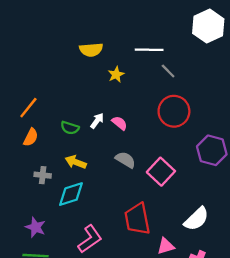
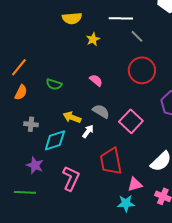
white arrow: (97, 121) -> (88, 131), moved
yellow arrow: (76, 162) -> (72, 117), moved
purple star: (35, 227) -> (35, 165), moved
pink L-shape: (90, 239) -> (71, 178), turned -30

